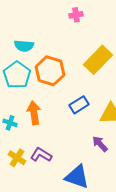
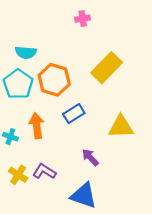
blue rectangle: (79, 105) -> (74, 114), moved
purple arrow: (100, 144) -> (90, 157), moved

